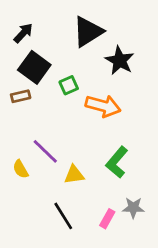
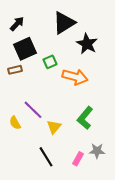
black square: (34, 67) -> (25, 49), turned 30
yellow triangle: (74, 175) -> (54, 127), turned -42

